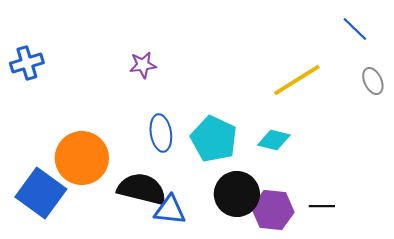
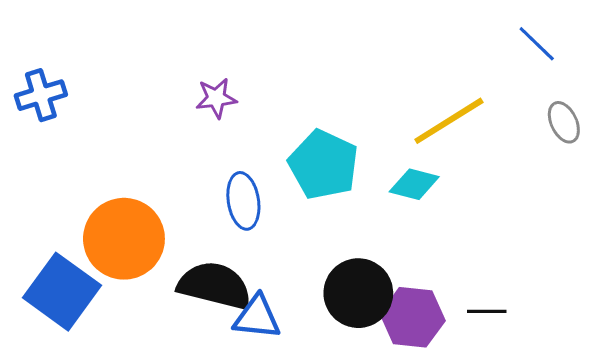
cyan pentagon: (214, 139) -> (324, 165), moved
cyan diamond: (274, 140) -> (414, 184), moved

